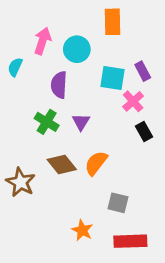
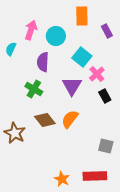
purple rectangle: (143, 71) -> (107, 31), moved
cyan square: (112, 78) -> (82, 57), turned 30
purple triangle: (81, 122) -> (72, 86), moved, size x1.5
gray square: (118, 203) -> (106, 146), moved
orange star: (82, 230) -> (62, 179), moved

